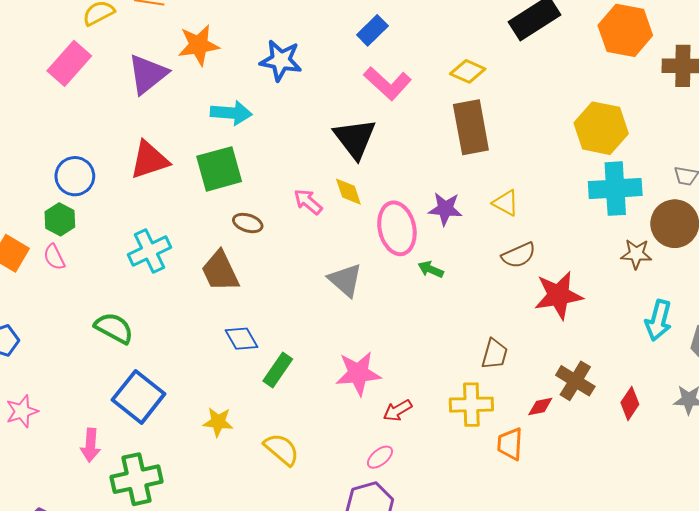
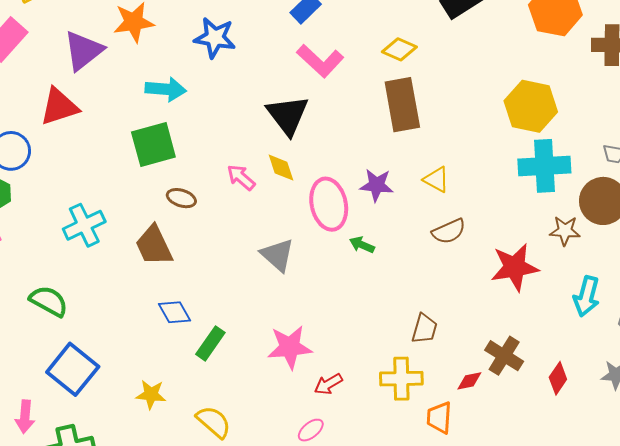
red triangle: (149, 160) -> (59, 107), moved
red star: (558, 295) -> (515, 267), moved

